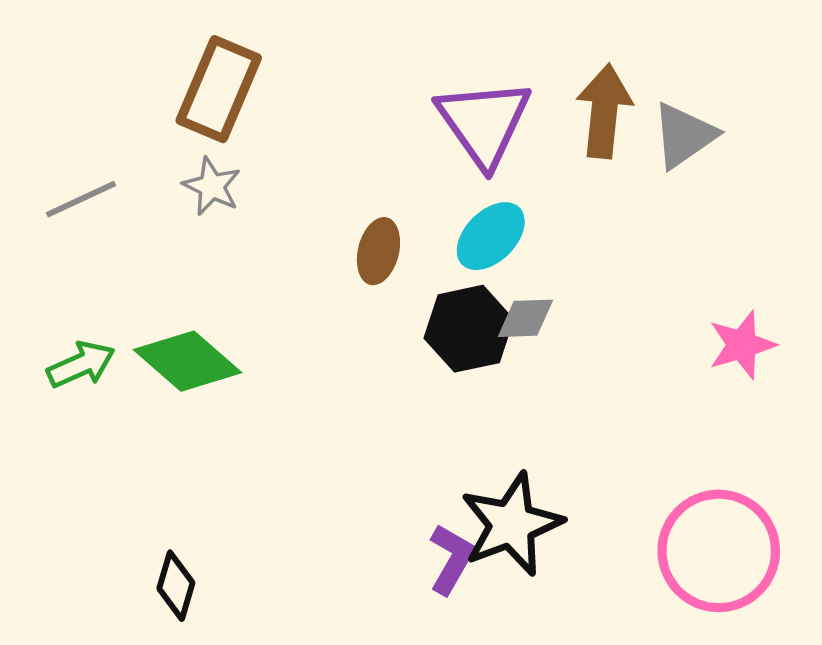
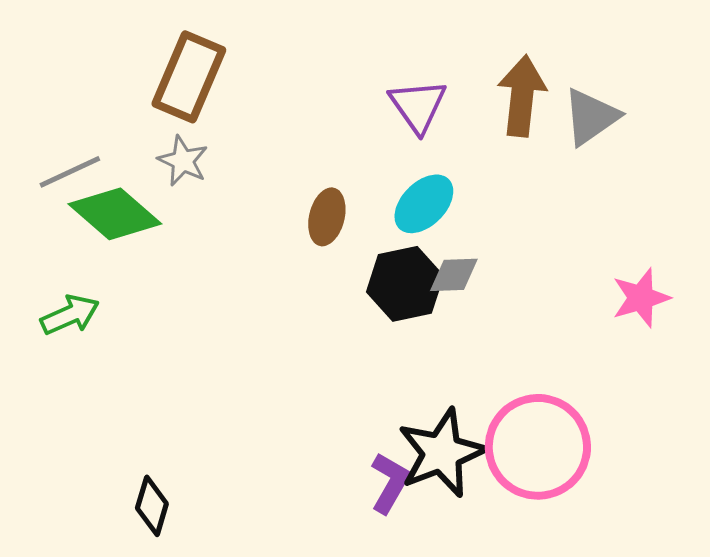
purple triangle: (484, 123) -> (418, 106), size x0.7
green diamond: (187, 361) -> (115, 214), moved
pink circle: (719, 551) -> (538, 447), moved

